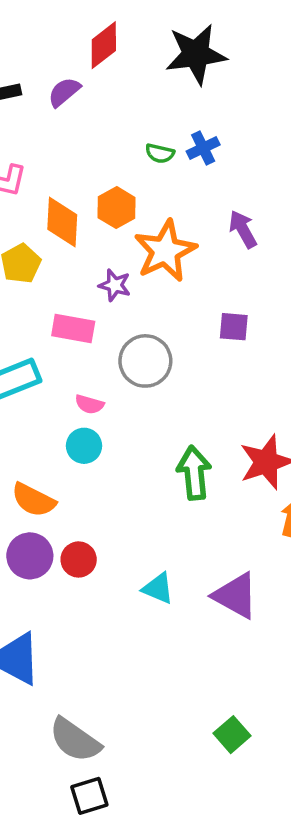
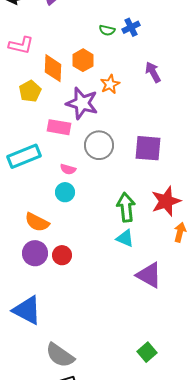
orange star: (165, 251) -> (110, 84), size x0.6
purple star: (115, 285) -> (82, 103), size x1.8
purple square: (234, 327) -> (148, 148), moved, size x1.6
cyan triangle: (158, 588) -> (125, 238), moved

